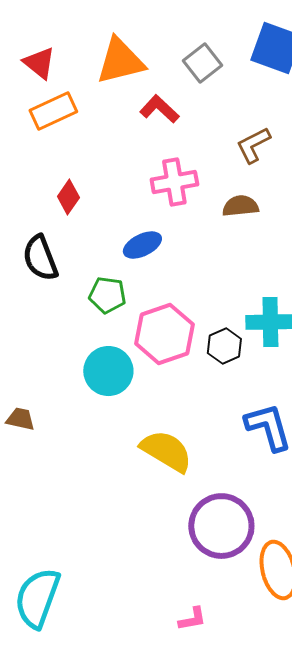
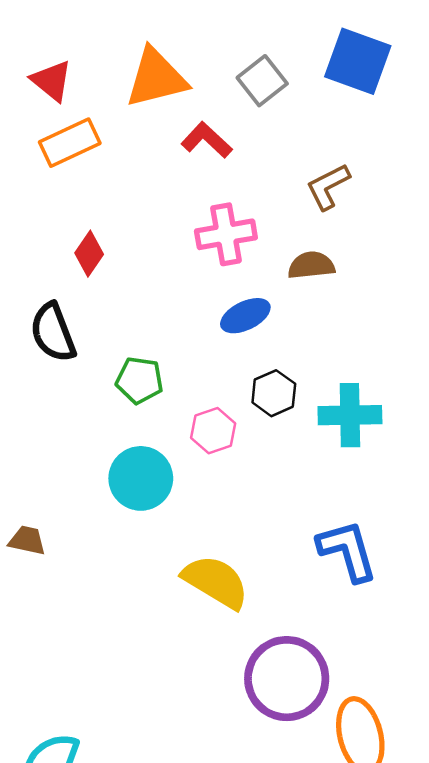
blue ellipse: (142, 245) -> (245, 316), moved
pink hexagon: (164, 334) -> (213, 431), size x0.6
black hexagon: (224, 346) -> (274, 393), moved

